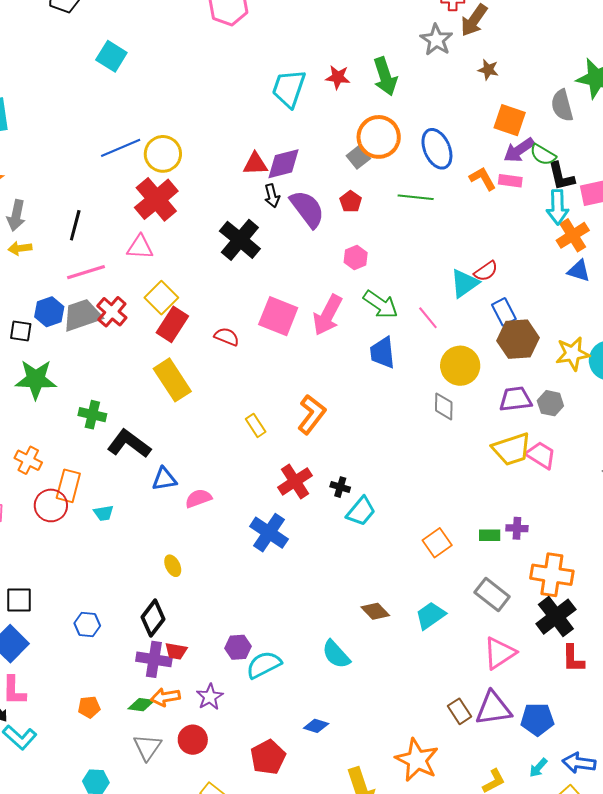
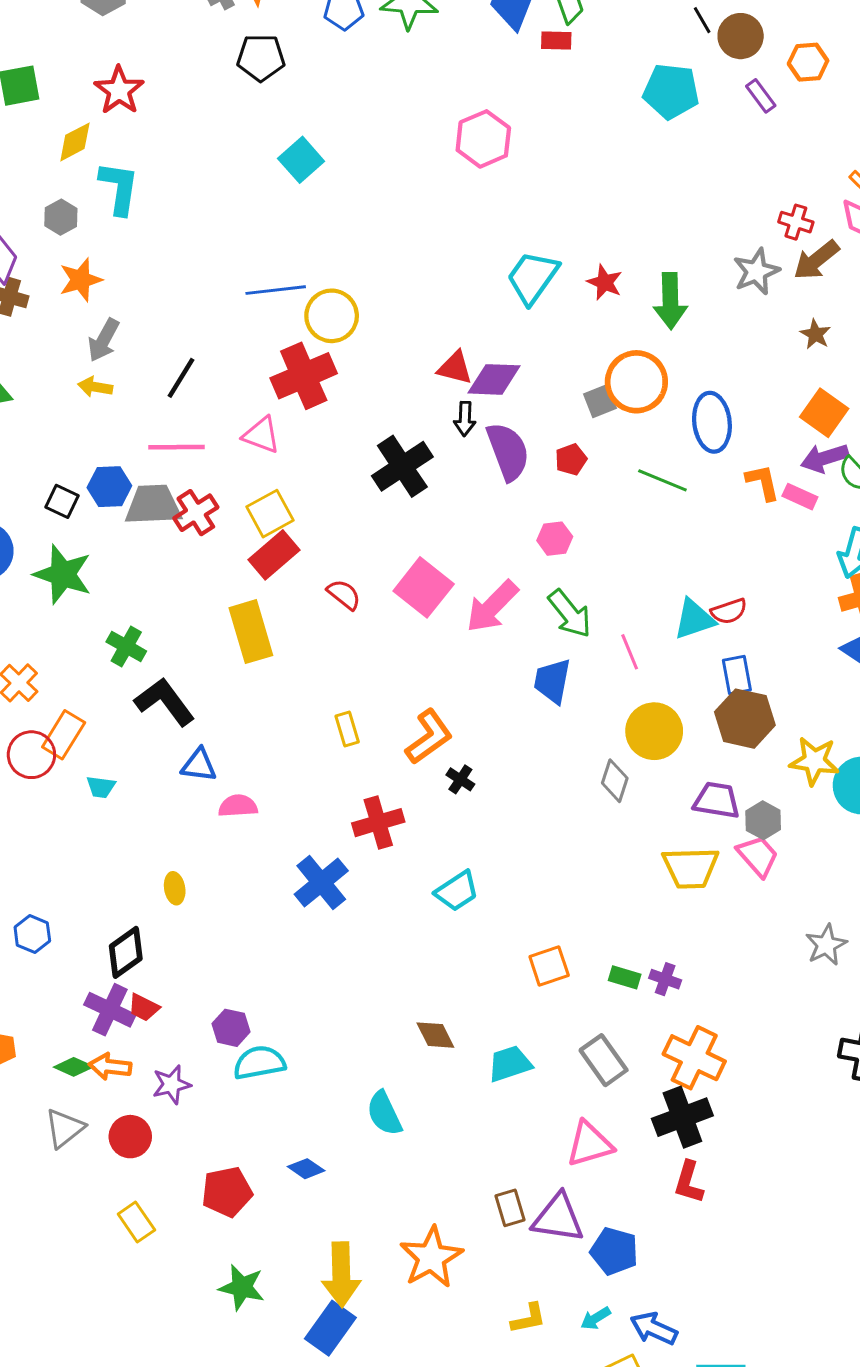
pink trapezoid: (541, 455) -> (758, 856), moved
black cross: (340, 487) -> (460, 779), moved
cyan semicircle: (336, 654) -> (384, 1113), moved

